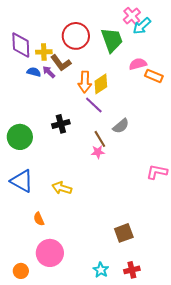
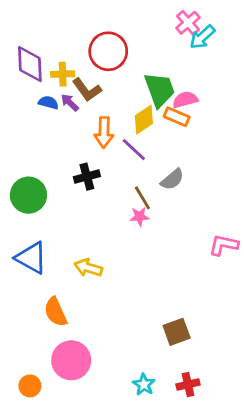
green trapezoid: (112, 40) -> (159, 90), moved
pink semicircle: (138, 64) -> (185, 100), moved
orange rectangle: (154, 76) -> (177, 117), moved
orange arrow: (85, 82) -> (104, 132), moved
orange semicircle: (39, 219) -> (56, 312), size x1.5

